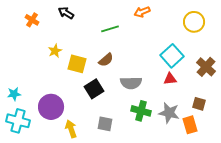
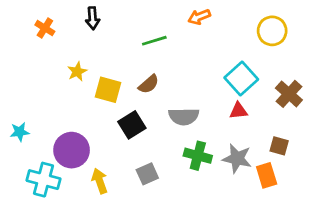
black arrow: (66, 13) -> (93, 18), turned -126
cyan cross: (18, 121) -> (43, 180), moved
gray square: (105, 124) -> (147, 174), turned -35

